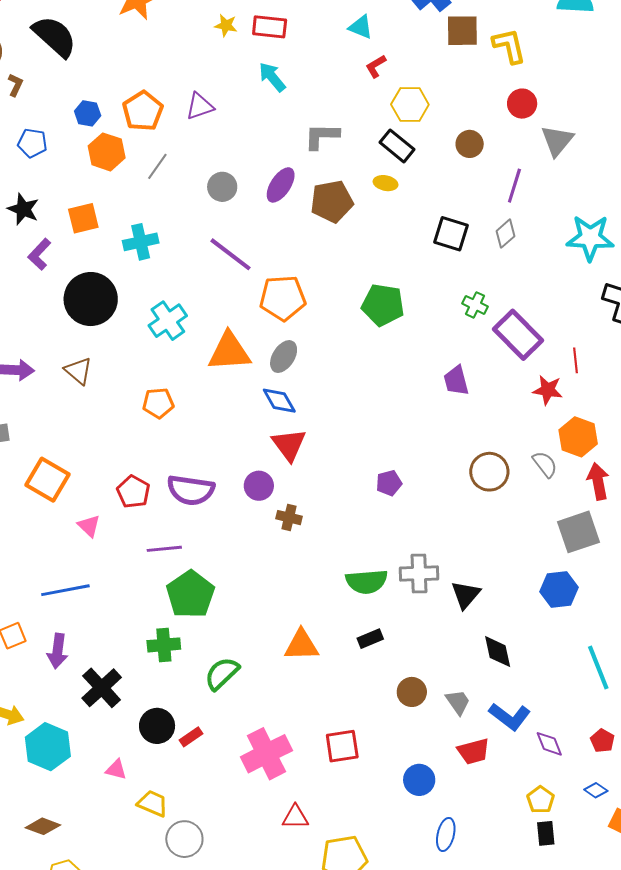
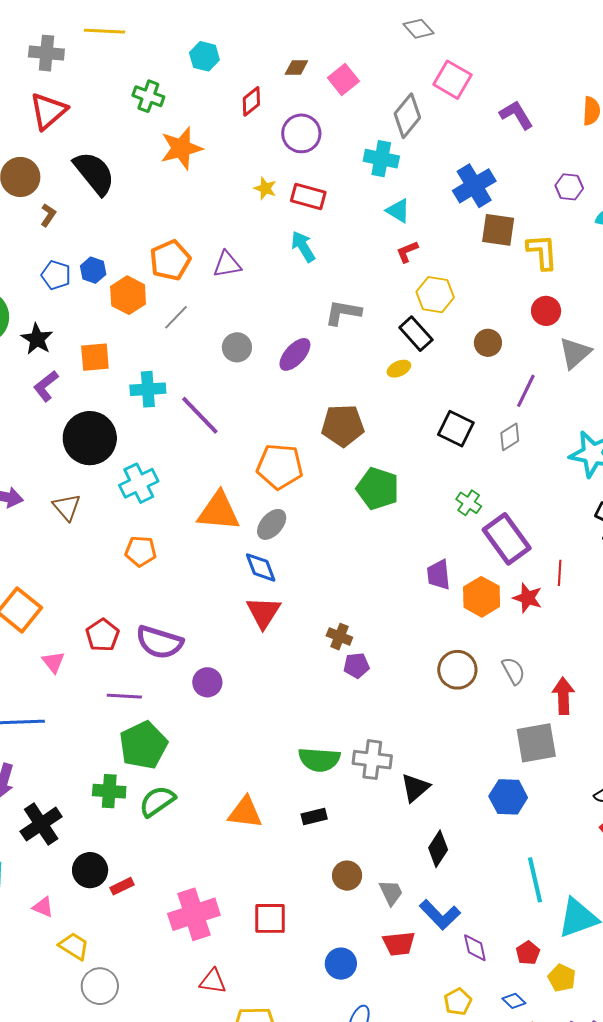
blue hexagon: (88, 113) -> (93, 270), moved
yellow ellipse: (386, 183) -> (399, 369), turned -45
brown pentagon: (332, 201) -> (343, 426), moved
purple line: (231, 254) -> (200, 415), moved
cyan cross: (168, 321) -> (139, 483), moved
orange hexagon: (578, 437) -> (482, 597), moved
purple circle: (259, 486) -> (207, 682), moved
brown cross: (289, 518) -> (339, 637), moved
black diamond: (498, 652) -> (438, 849), turned 36
green semicircle: (222, 673) -> (157, 801), moved

